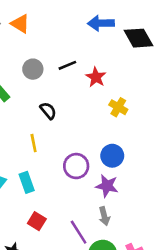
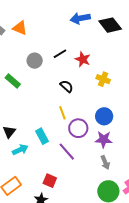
black semicircle: (48, 111) -> (67, 86), moved
yellow line: (34, 143) -> (62, 113), moved
cyan rectangle: (27, 182) -> (42, 136), moved
red square: (37, 221) -> (50, 181), moved
purple line: (79, 232) -> (67, 152), moved

